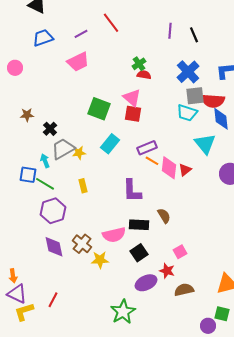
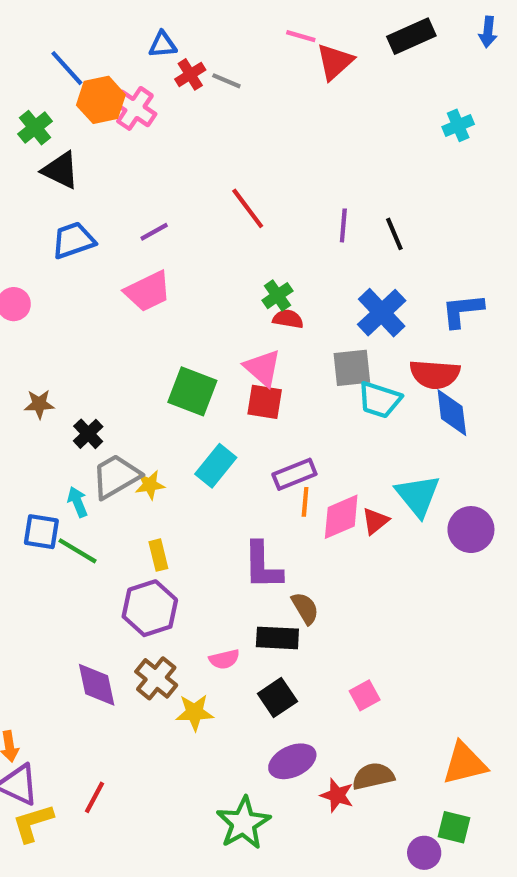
red line: (111, 23) -> (248, 208), moved
gray square: (195, 96) -> (352, 368), moved
cyan triangle: (205, 144) -> (418, 495), moved
orange line: (152, 161) -> (305, 502), turned 64
pink diamond: (169, 168) -> (341, 517), turned 60
purple hexagon: (53, 211) -> (150, 608), moved
brown semicircle: (164, 216) -> (305, 608), moved
pink semicircle: (114, 235) -> (224, 659), size x0.6
red star: (167, 271) -> (337, 795), moved

